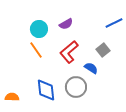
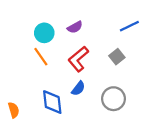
blue semicircle: (91, 68) -> (78, 88), moved, turned 96
gray circle: (76, 87) -> (113, 99), moved
orange semicircle: (12, 97) -> (14, 110), turned 72

